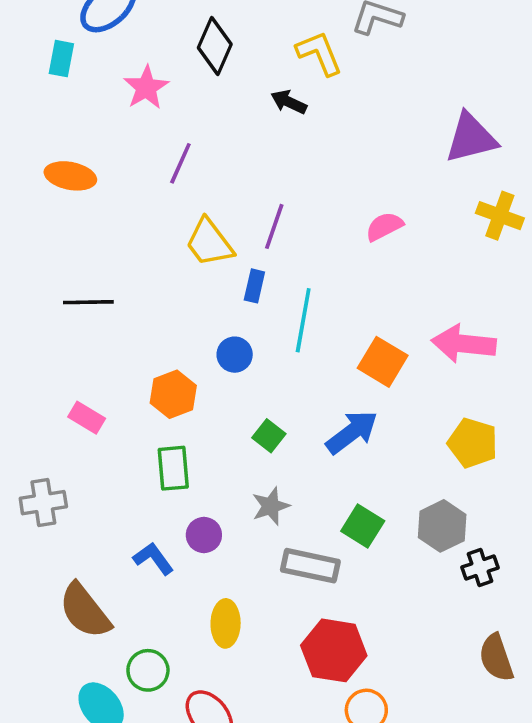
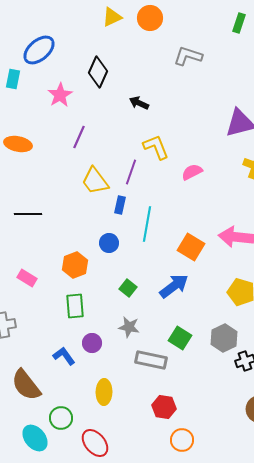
yellow L-shape: (319, 53) -> (156, 147), moved
gray star: (271, 506) -> (129, 327), turned 30
red hexagon: (334, 650) -> (164, 407), size x0.7

